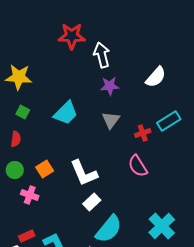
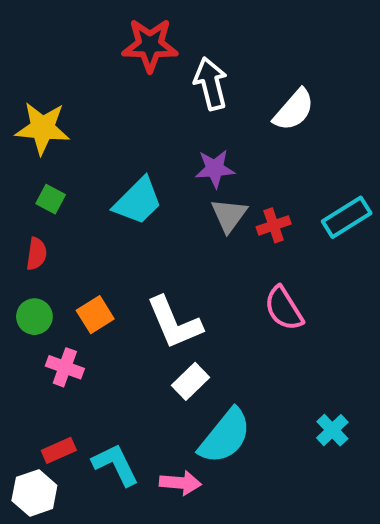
white semicircle: (156, 77) -> (294, 110), moved
purple star: (110, 86) -> (215, 169), moved
red cross: (143, 133) -> (274, 225), moved
cyan cross: (162, 226) -> (332, 430), size x0.6

